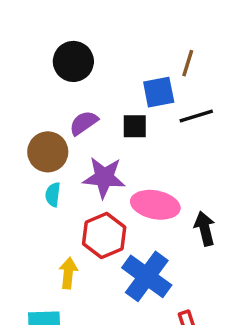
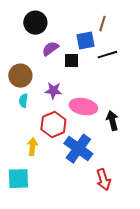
purple semicircle: (84, 123) -> (50, 49), moved
purple star: (104, 177) -> (53, 91), size x0.7

